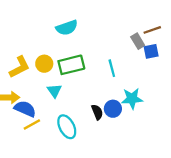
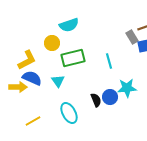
yellow circle: (44, 64) -> (52, 43), moved
blue semicircle: (25, 109) -> (32, 78), moved
yellow line: (32, 124) -> (33, 121), moved

